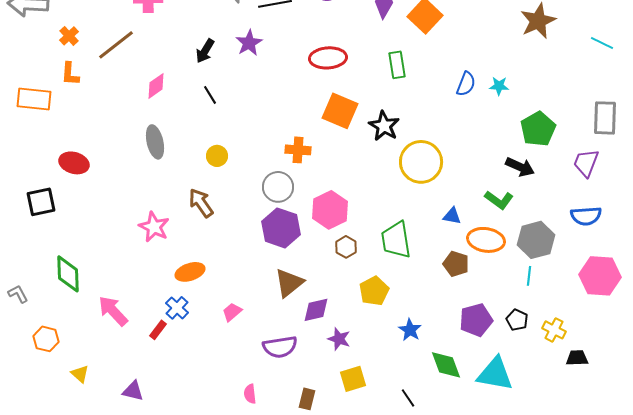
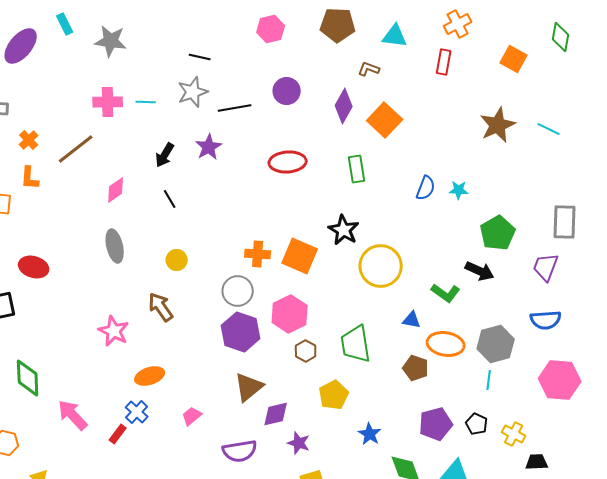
cyan line: (602, 43) -> (549, 129), moved
orange square: (340, 111) -> (300, 256), moved
green L-shape: (499, 200) -> (446, 293), moved

